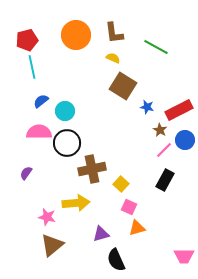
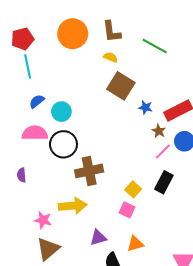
purple semicircle: (26, 173) -> (21, 175), turned -40
yellow square: (121, 184) -> (133, 189), moved
orange triangle: (137, 228) -> (135, 244), moved

